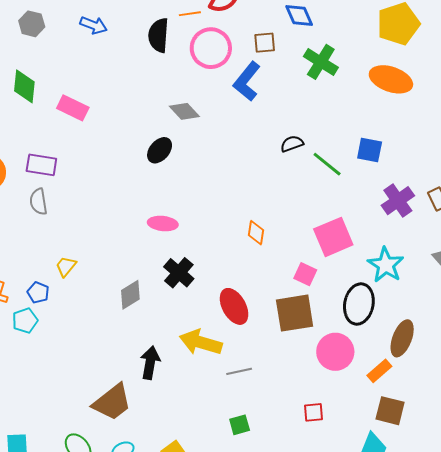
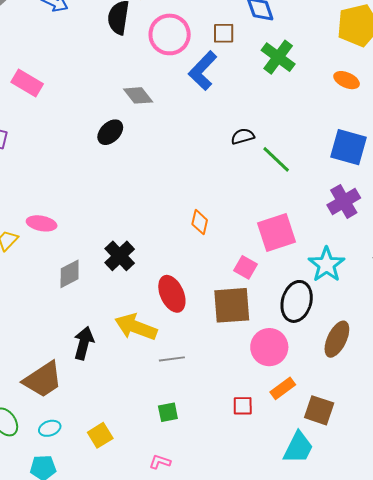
orange ellipse: (391, 79) -> (347, 80), size x0.6
blue square: (370, 150) -> (349, 147), moved, size x1.4
pink ellipse: (163, 224) -> (42, 223), moved
orange rectangle: (379, 371) -> (283, 388), moved

